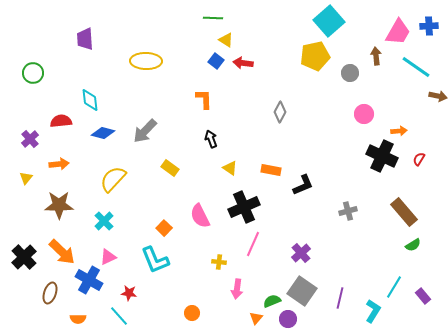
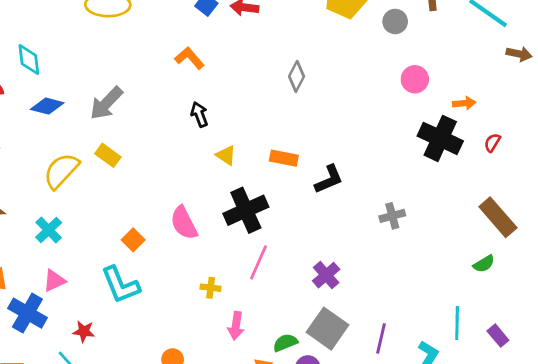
orange L-shape: (204, 99) -> (189, 58), turned -40
yellow rectangle: (170, 168) -> (108, 155), moved
brown rectangle: (404, 212) -> (498, 217), moved
cyan line: (394, 287) -> (457, 323), turned -30

